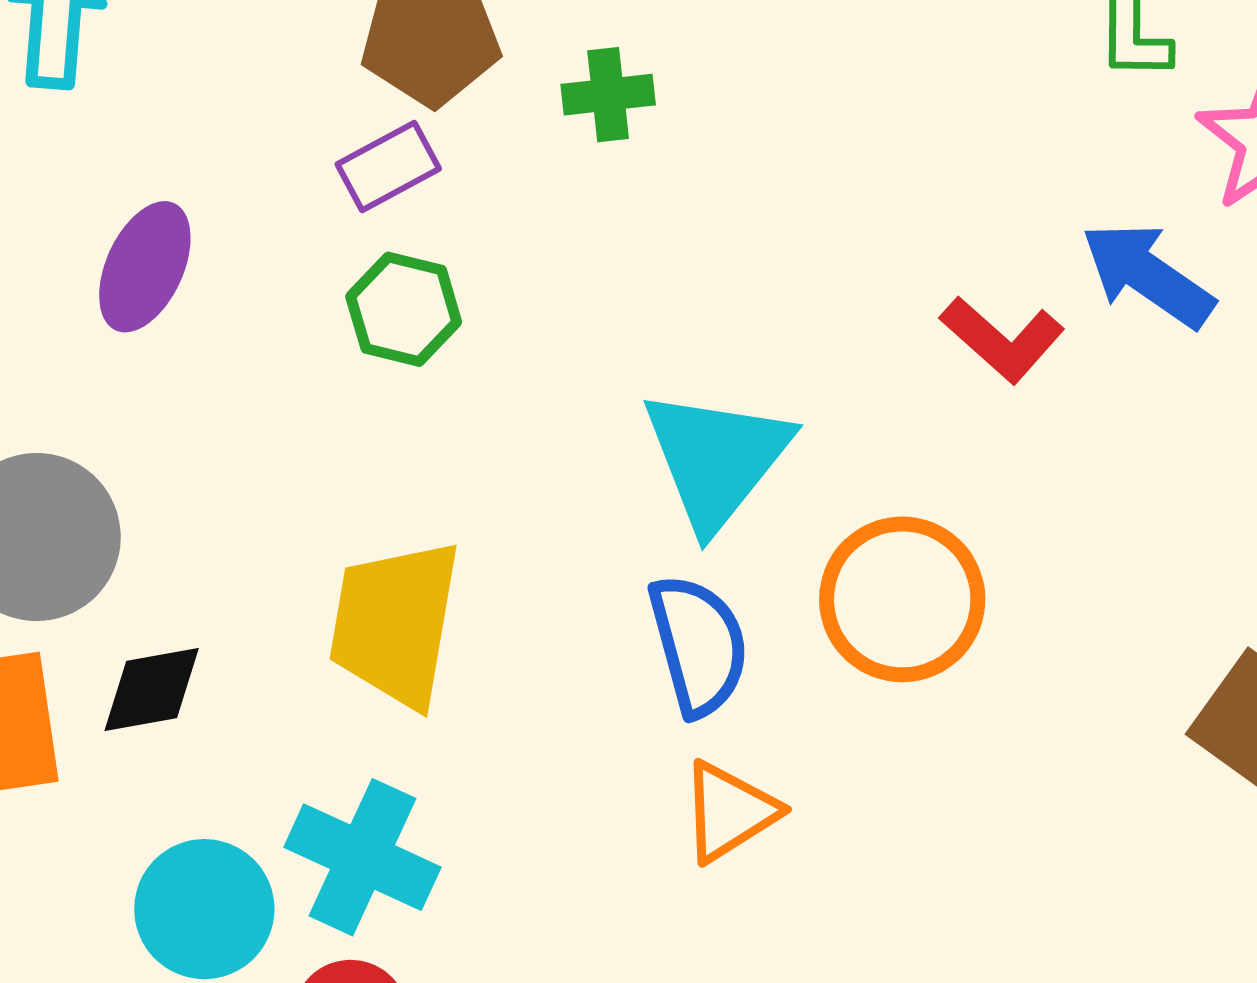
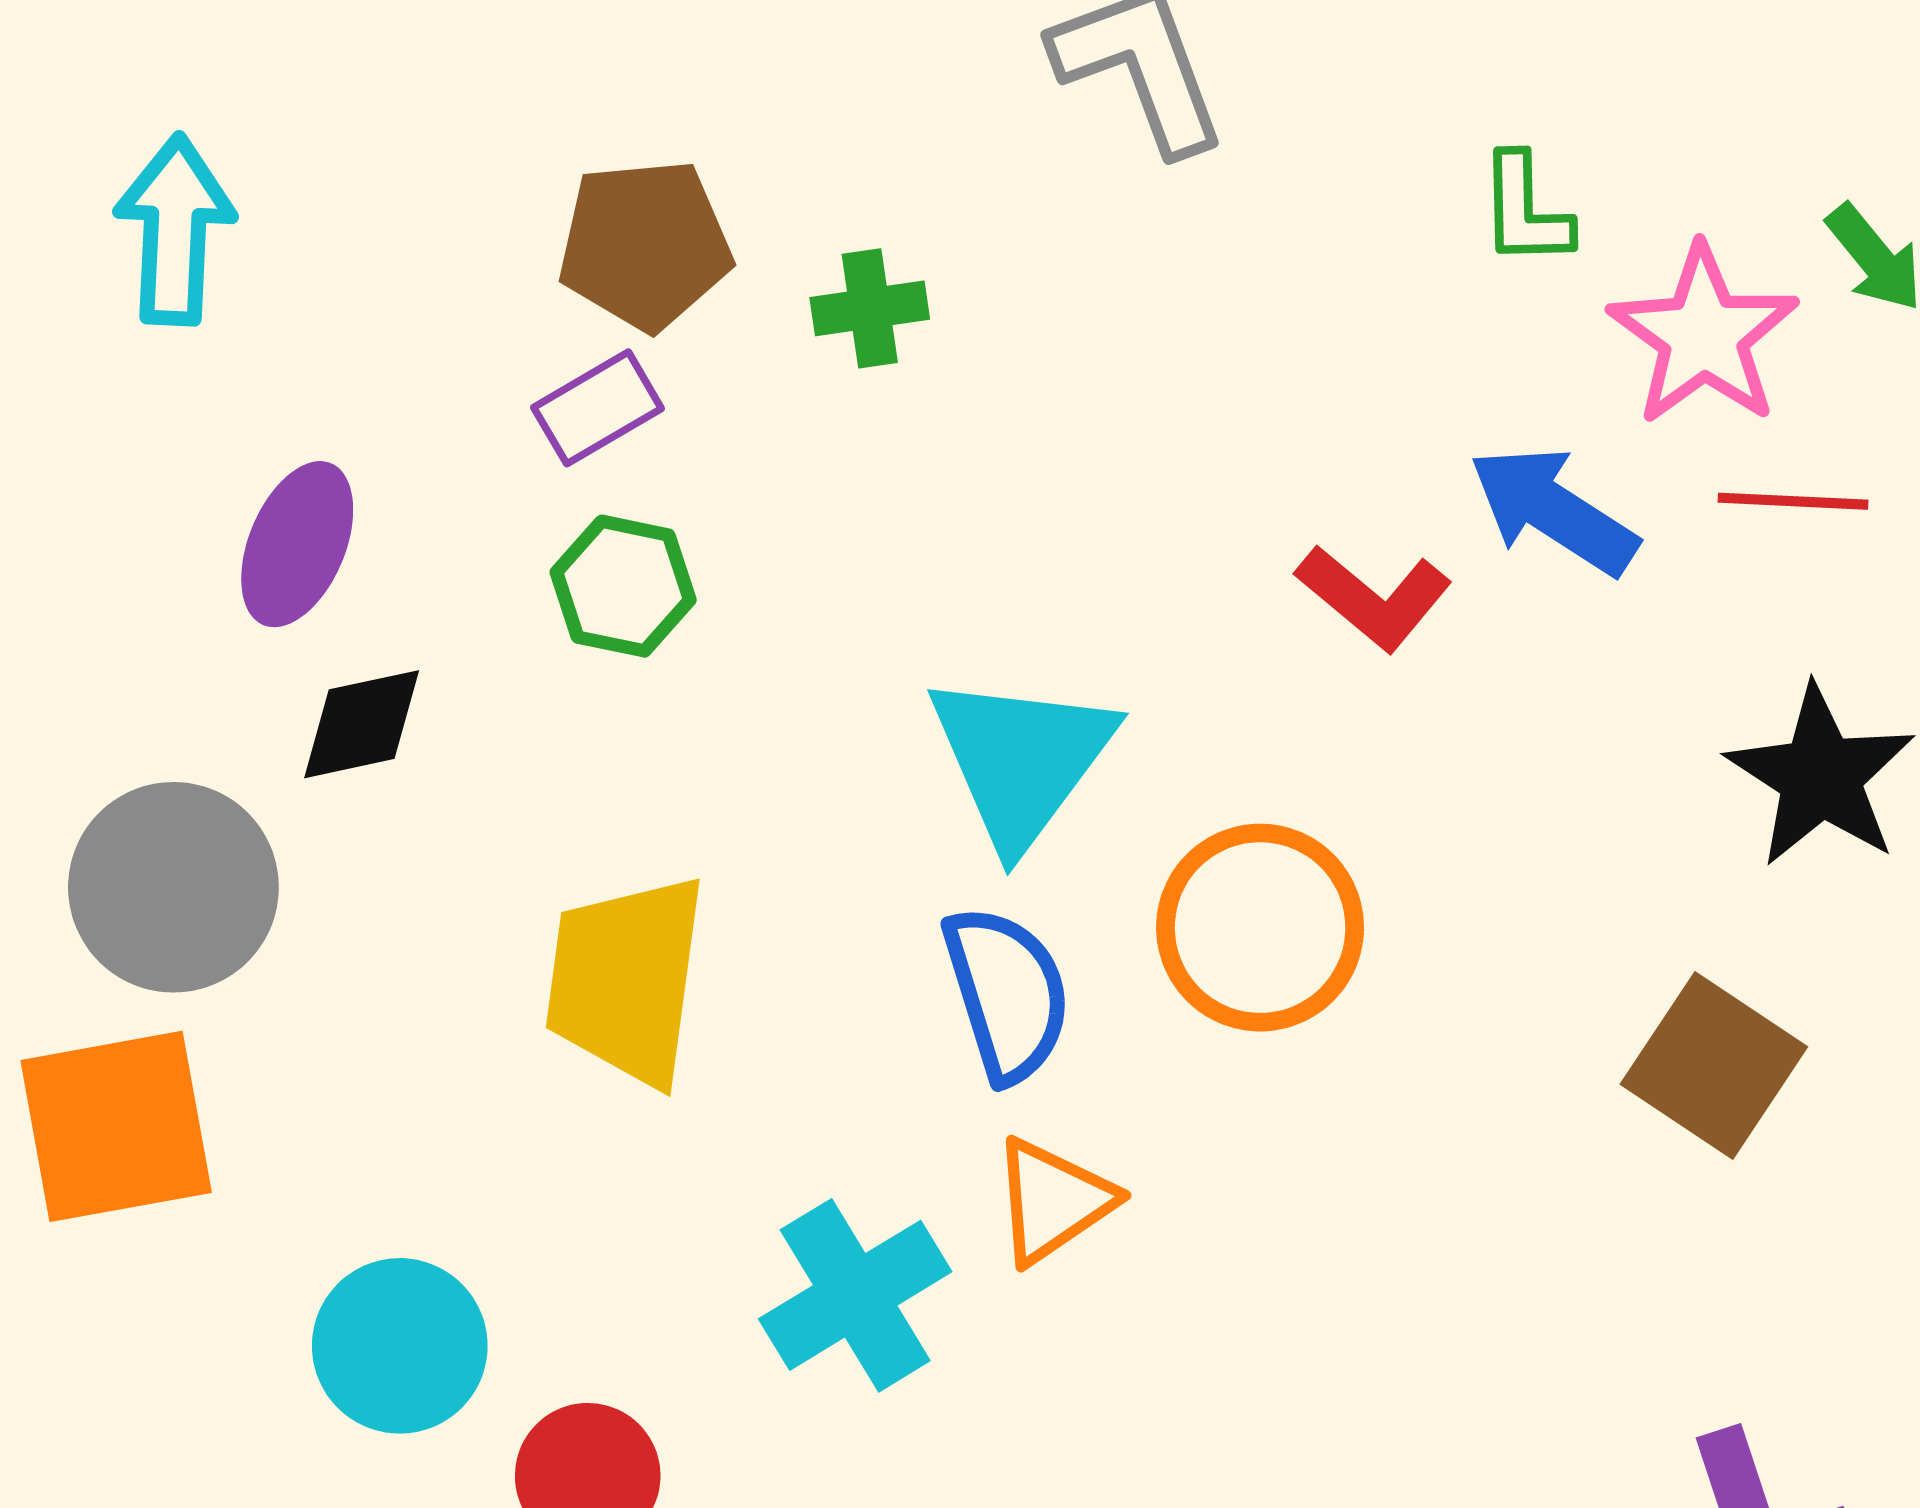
black diamond: (152, 689) -> (362, 724), moved
cyan cross: (362, 857) -> (855, 1295), moved, turned 36

